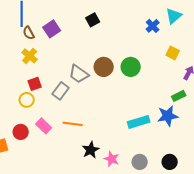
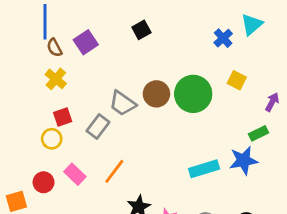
yellow square: (173, 53) -> (237, 80), moved
green circle: (131, 67) -> (193, 94), size x1.4
orange line: (73, 124) -> (114, 171), turned -60

